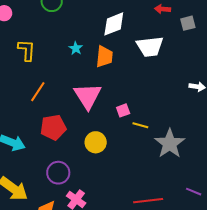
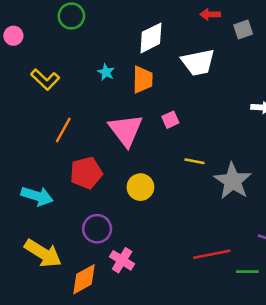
yellow L-shape: (27, 50) -> (45, 80), turned 135
pink square: (123, 110) -> (170, 120), moved

